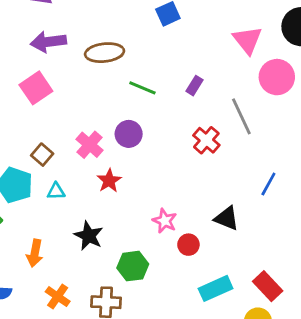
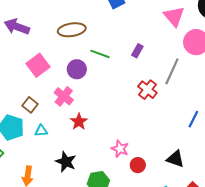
purple arrow: (48, 42) -> (17, 27), moved, turned 30
pink square: (36, 88) -> (38, 65), moved
gray line: (241, 116) -> (172, 71), turned 52
purple circle: (129, 134) -> (77, 69), moved
black triangle: (227, 218) -> (175, 159), moved

